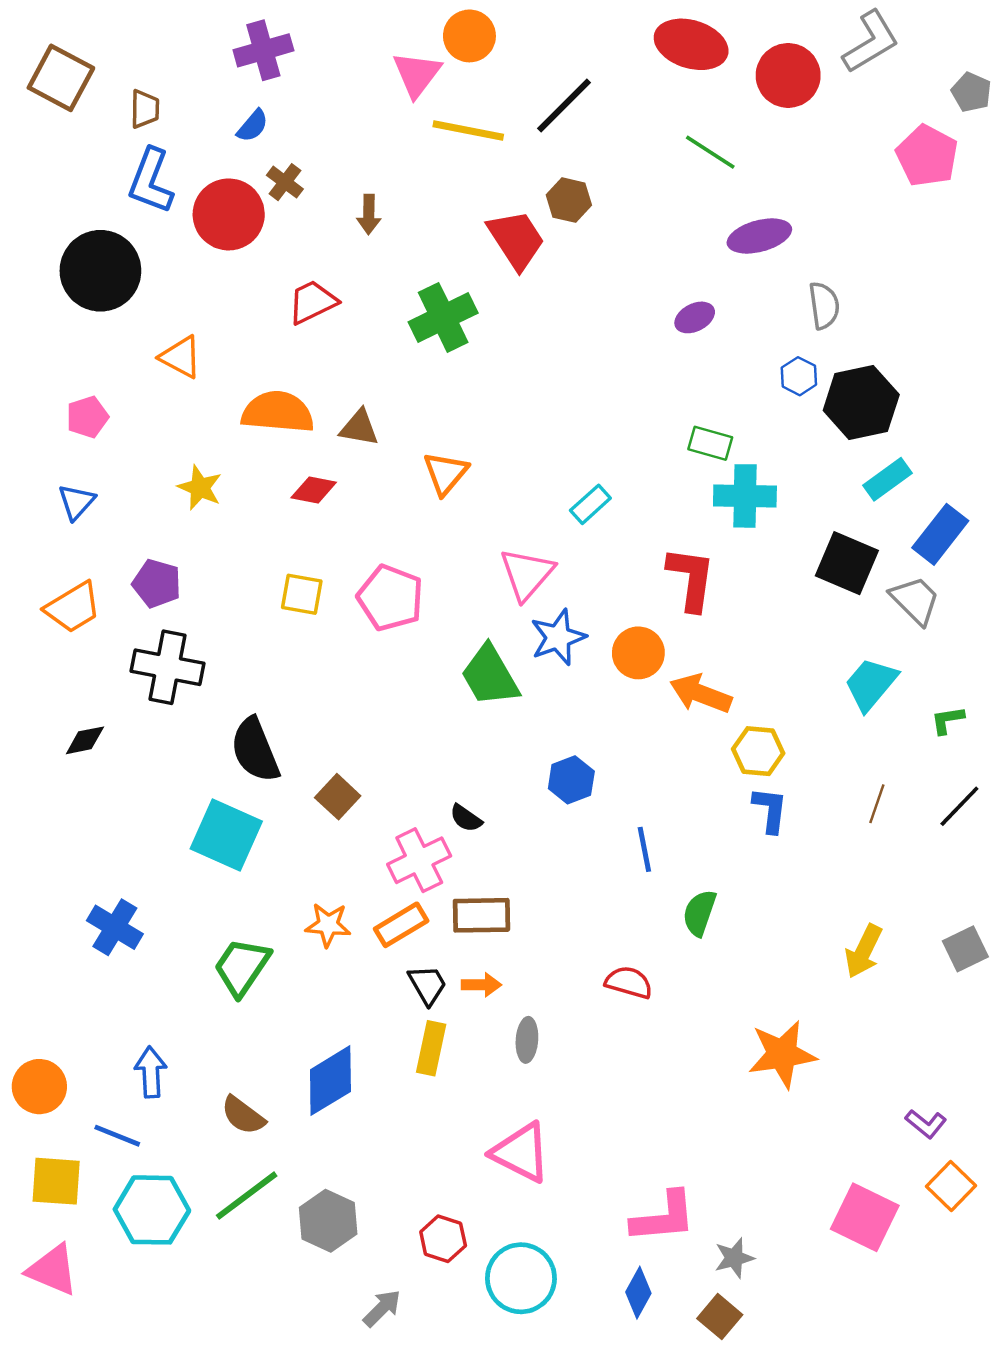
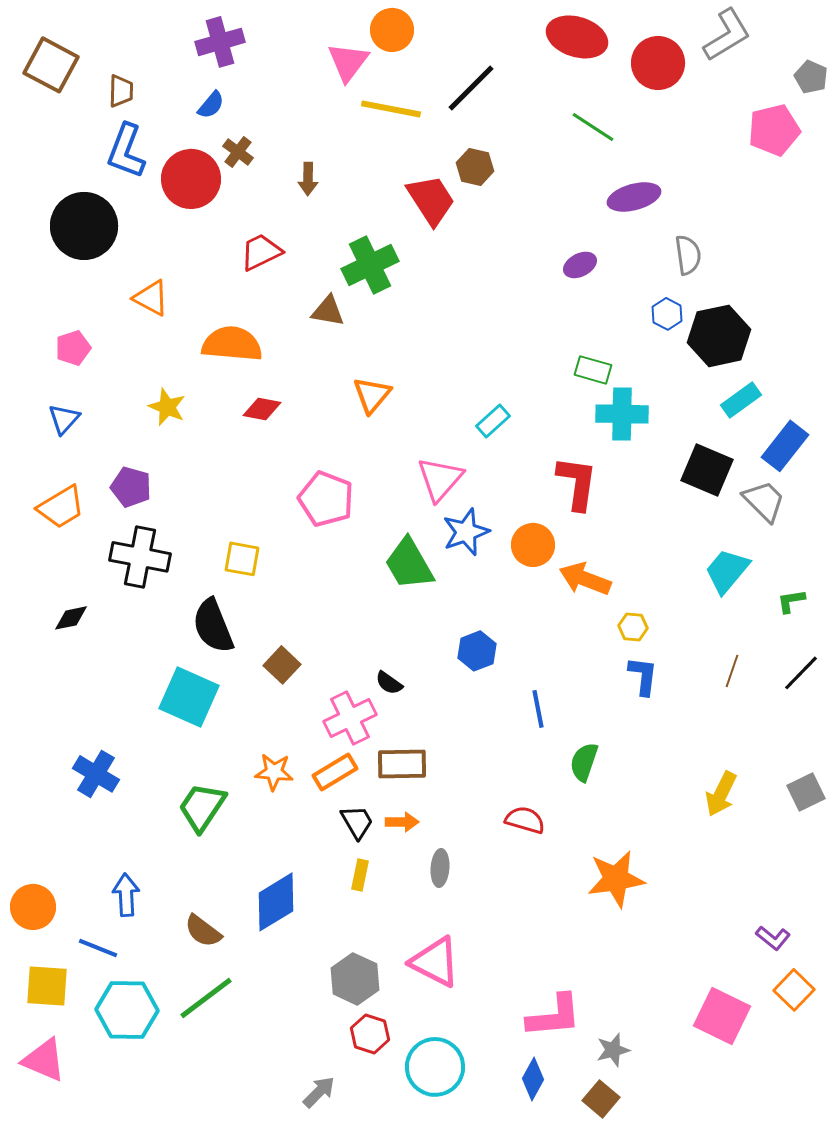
pink pentagon: (927, 156) -> (774, 130), turned 30
brown triangle: (359, 428) -> (328, 311), moved
yellow square: (302, 594) -> (242, 559), moved
yellow hexagon: (758, 751) -> (633, 627), size x0.7
yellow rectangle: (431, 1048) -> (360, 875), size x0.7
orange star: (782, 1054) -> (616, 879), moved
gray hexagon: (328, 1221) -> (355, 979), moved

